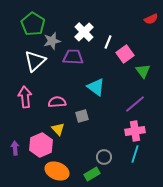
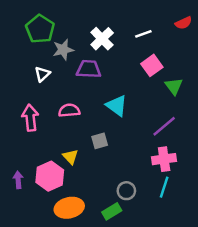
white line: (108, 42) -> (143, 34), moved, turned 48
white triangle: (35, 61) -> (42, 74), size x0.6
pink semicircle: (57, 102) -> (69, 110), moved
orange ellipse: (57, 171) -> (69, 208), turned -35

